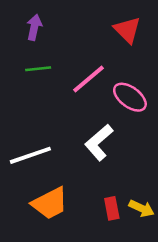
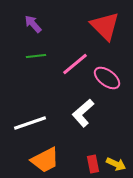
purple arrow: (34, 27) -> (33, 24), turned -54
red triangle: (127, 30) -> (105, 26), size x1.4

